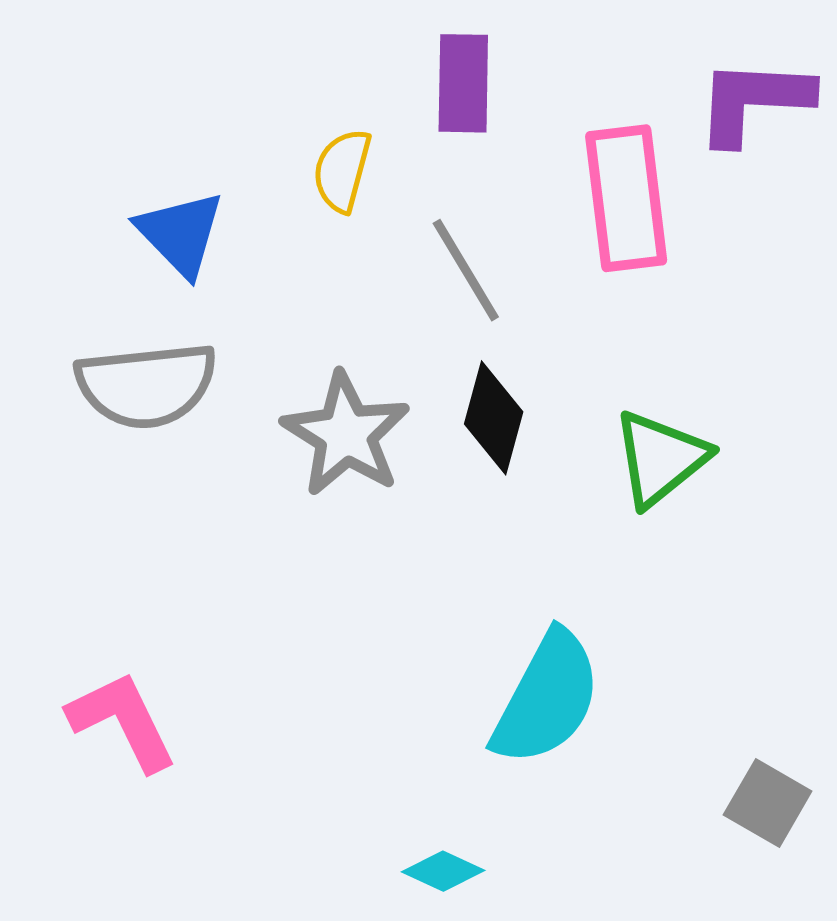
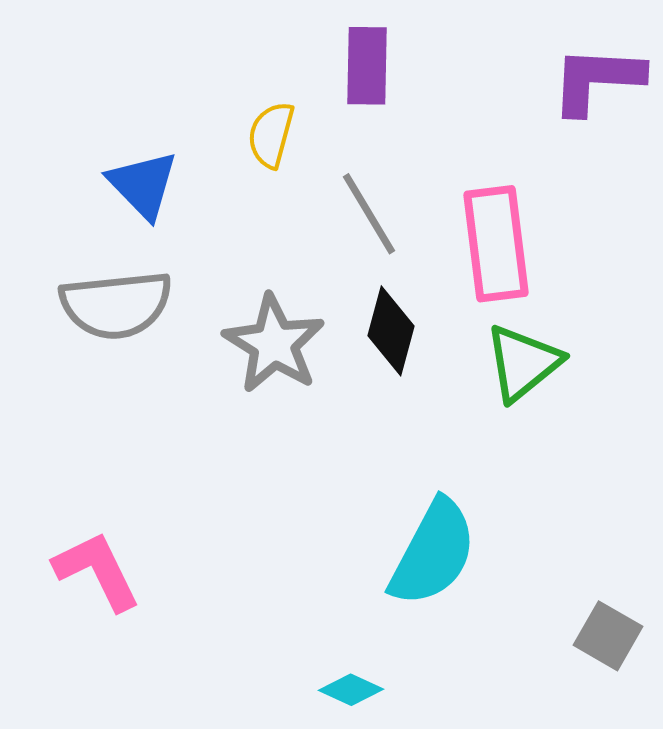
pink rectangle: (626, 198) -> (496, 244), moved

